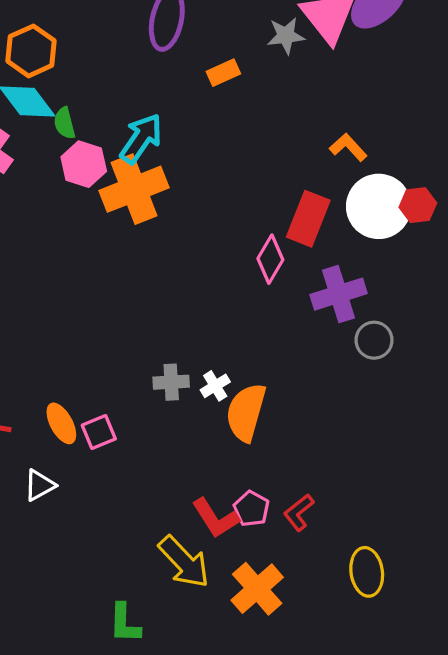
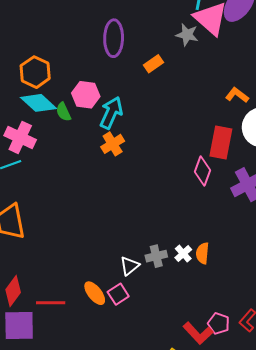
gray star: (286, 36) -> (187, 35), turned 30
pink hexagon: (84, 164) -> (86, 95), moved
orange cross: (134, 189) -> (113, 144), size x0.6
orange semicircle: (246, 412) -> (202, 253), moved, size x0.6
white triangle: (39, 485) -> (130, 266), moved

